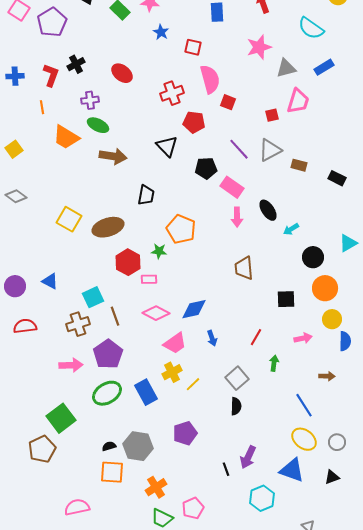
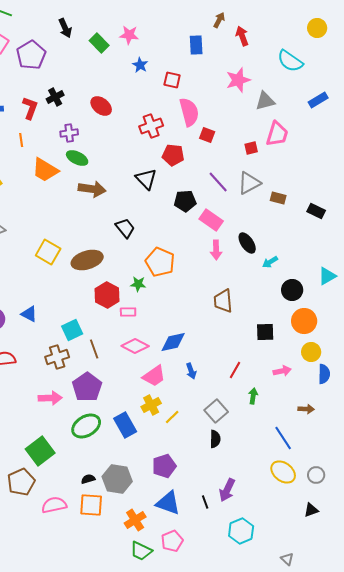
blue rectangle: (324, 67) -> (318, 100), moved
black trapezoid: (146, 195) -> (125, 228), turned -50
blue triangle: (292, 470) -> (168, 503), moved
pink semicircle: (77, 507) -> (54, 505), moved

